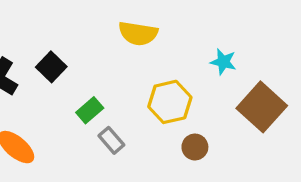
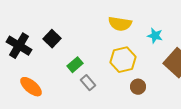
yellow semicircle: (138, 33) -> (120, 24), moved

